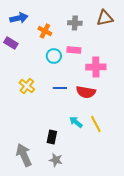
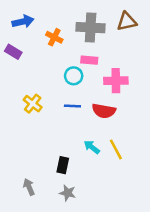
gray cross: (75, 23) -> (91, 28), size x1.6
cyan circle: (54, 56) -> (74, 76), moved
gray arrow: (24, 155) -> (29, 187), size x0.6

